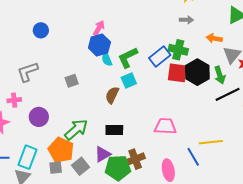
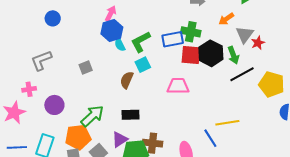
orange arrow: (214, 38) -> (226, 19), turned -42
blue rectangle: (160, 56) -> (173, 39), turned 30
pink trapezoid: (165, 126) -> (178, 86), moved
orange pentagon: (61, 150) -> (78, 137), turned -30
brown cross: (135, 159) -> (153, 143), turned 30

